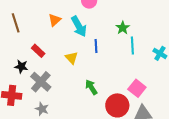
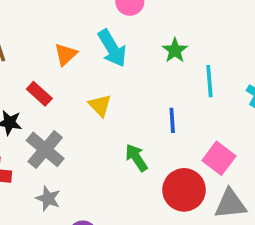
orange triangle: (55, 20) -> (66, 54), moved
green star: (123, 28) -> (175, 50), moved
blue line: (96, 46) -> (172, 120), moved

